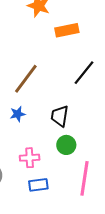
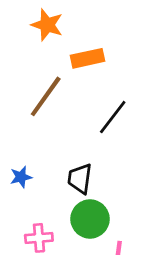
brown line: (26, 79) -> (46, 96), moved
green circle: (66, 145) -> (90, 219), size x1.4

